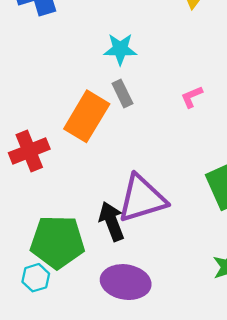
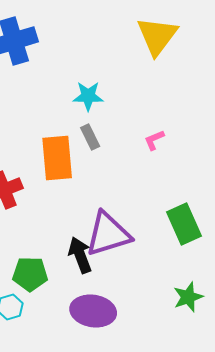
orange rectangle: (87, 116) -> (57, 158), turned -36
green pentagon: (57, 242) -> (30, 274), size x0.7

